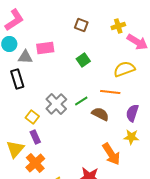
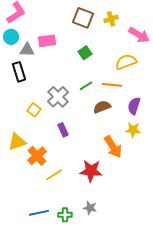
brown square: (81, 25) -> (83, 18), size x1.5
yellow cross: (118, 26) -> (111, 19), moved
green line: (81, 101) -> (86, 86), moved
brown semicircle: (100, 114) -> (102, 107), turned -48
purple rectangle: (35, 137) -> (63, 130), moved
yellow triangle: (15, 149) -> (17, 142), turned 30

